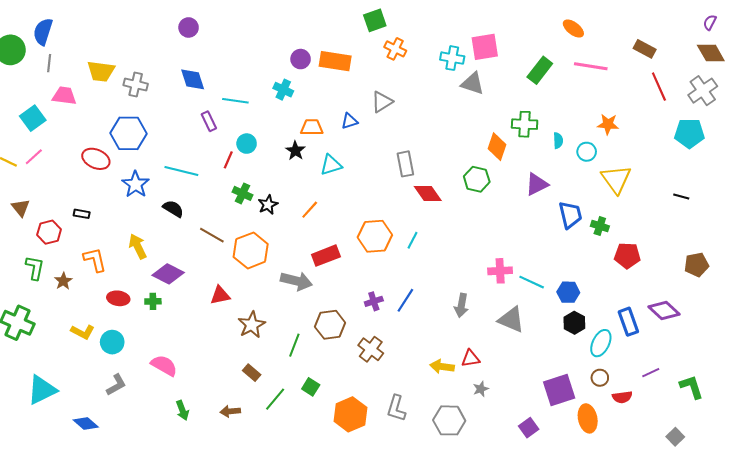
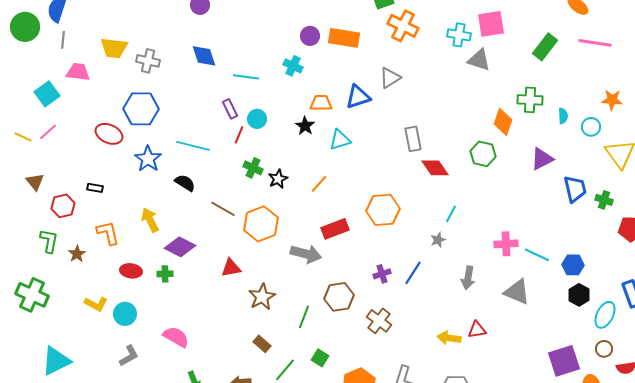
orange cross: (395, 49) -> (403, 26), size x1.4
purple rectangle: (209, 121) -> (230, 109), moved
blue triangle: (349, 121) -> (358, 97), size x1.5
cyan line: (413, 240) -> (451, 214), moved
gray star: (481, 389) -> (438, 240), moved

